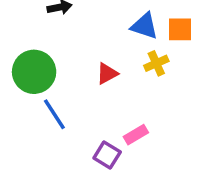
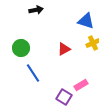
green circle: (34, 72) -> (21, 48), size x0.7

